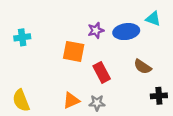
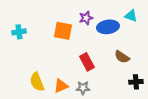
purple star: (96, 30) -> (86, 18), moved
orange square: (74, 51) -> (63, 31), moved
yellow semicircle: (21, 100) -> (37, 82), moved

